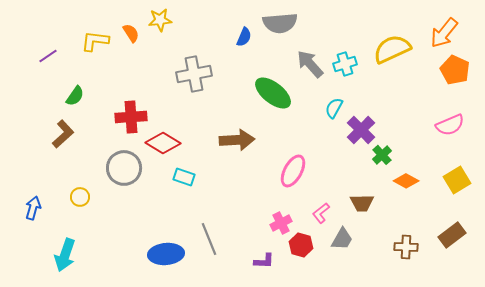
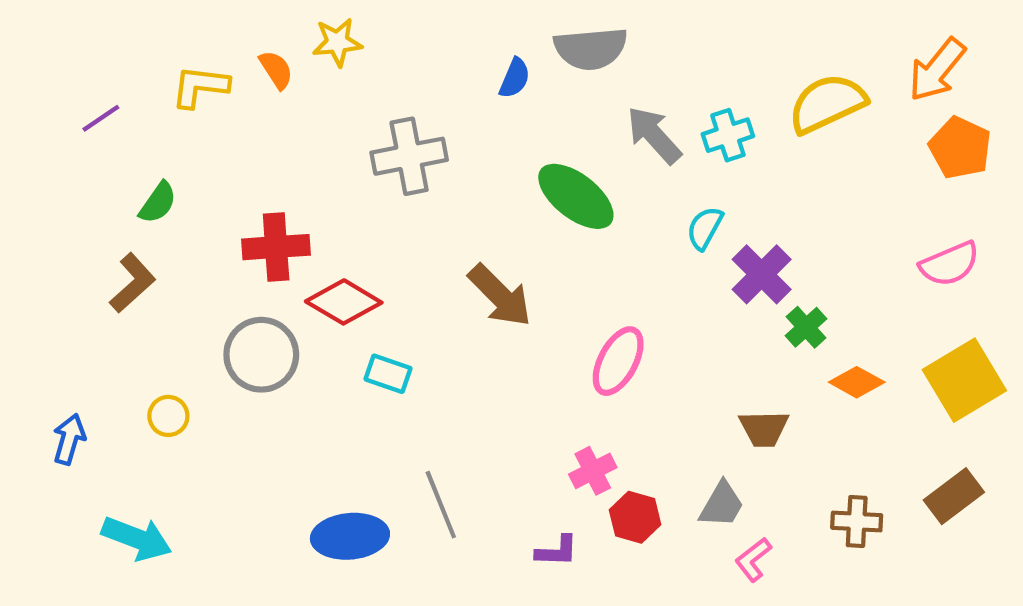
brown arrow: (237, 140) -> (500, 296), turned 48
yellow square: (457, 180) -> (964, 380), size x1.4
pink L-shape: (321, 213) -> (753, 560), moved
cyan arrow: (65, 255) -> (137, 538), turned -88

